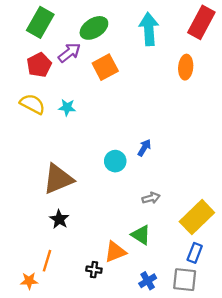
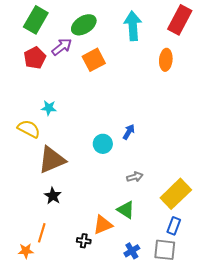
yellow semicircle: (32, 104) -> (29, 129), moved
cyan star: (67, 107) -> (49, 108), moved

